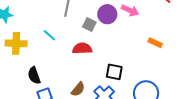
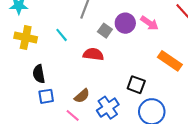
orange rectangle: (155, 43) -> (170, 61), size x1.6
black square: (114, 72) -> (136, 85), moved

